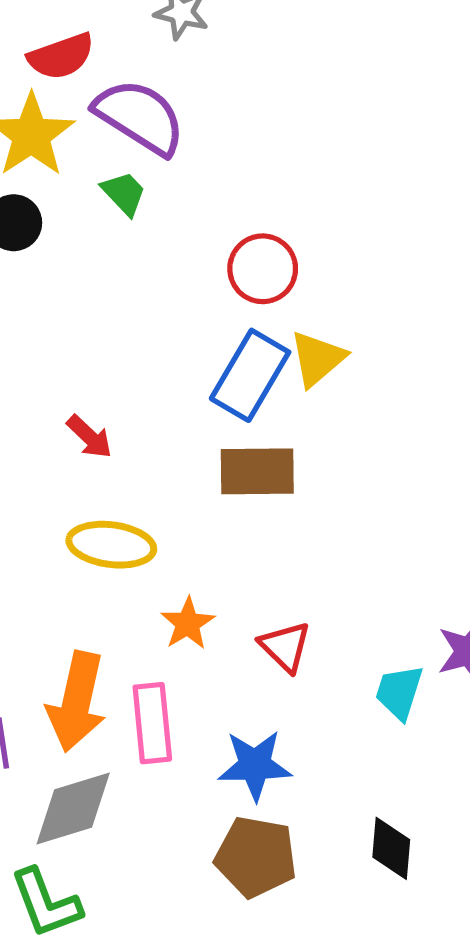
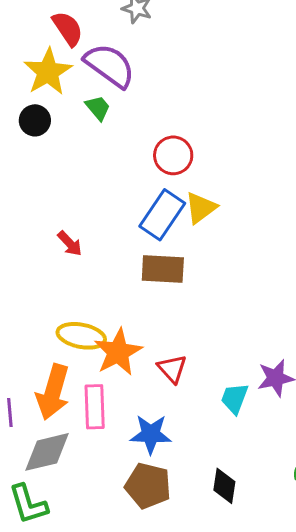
red semicircle: (61, 56) -> (68, 29), turned -108
yellow ellipse: (111, 545) -> (81, 336), moved
orange star: (188, 624) -> (118, 352), size x1.6

